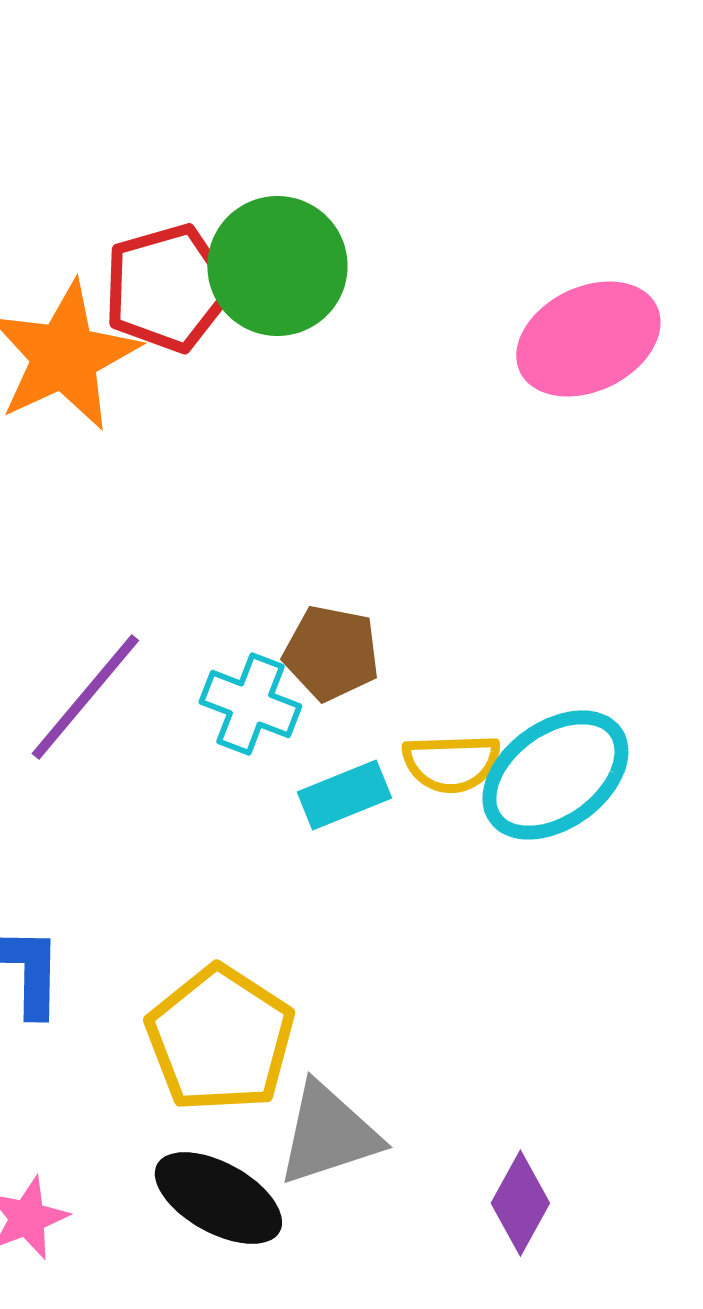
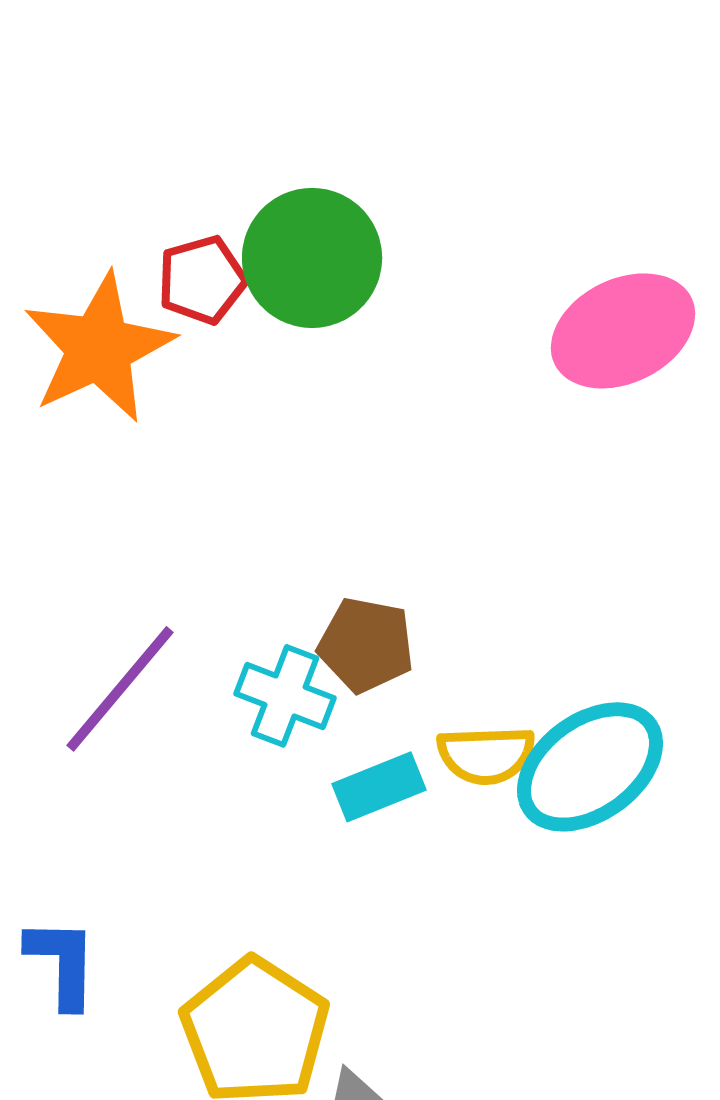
red pentagon: (167, 288) -> (202, 280), size x0.7

